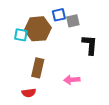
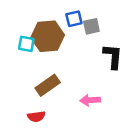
brown rectangle: (38, 68) -> (48, 85), turned 42

